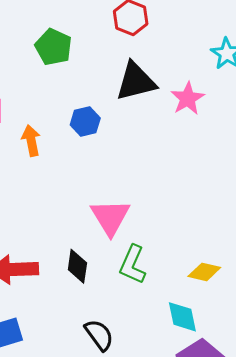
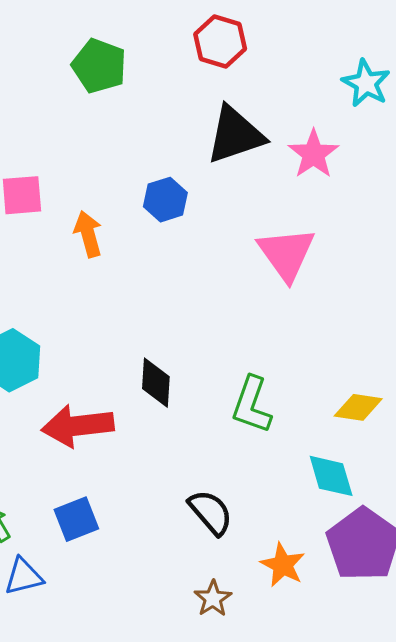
green pentagon: (53, 47) -> (99, 66), moved
pink triangle: (110, 217) -> (286, 254), moved
black diamond: (77, 266) -> (156, 383), moved

